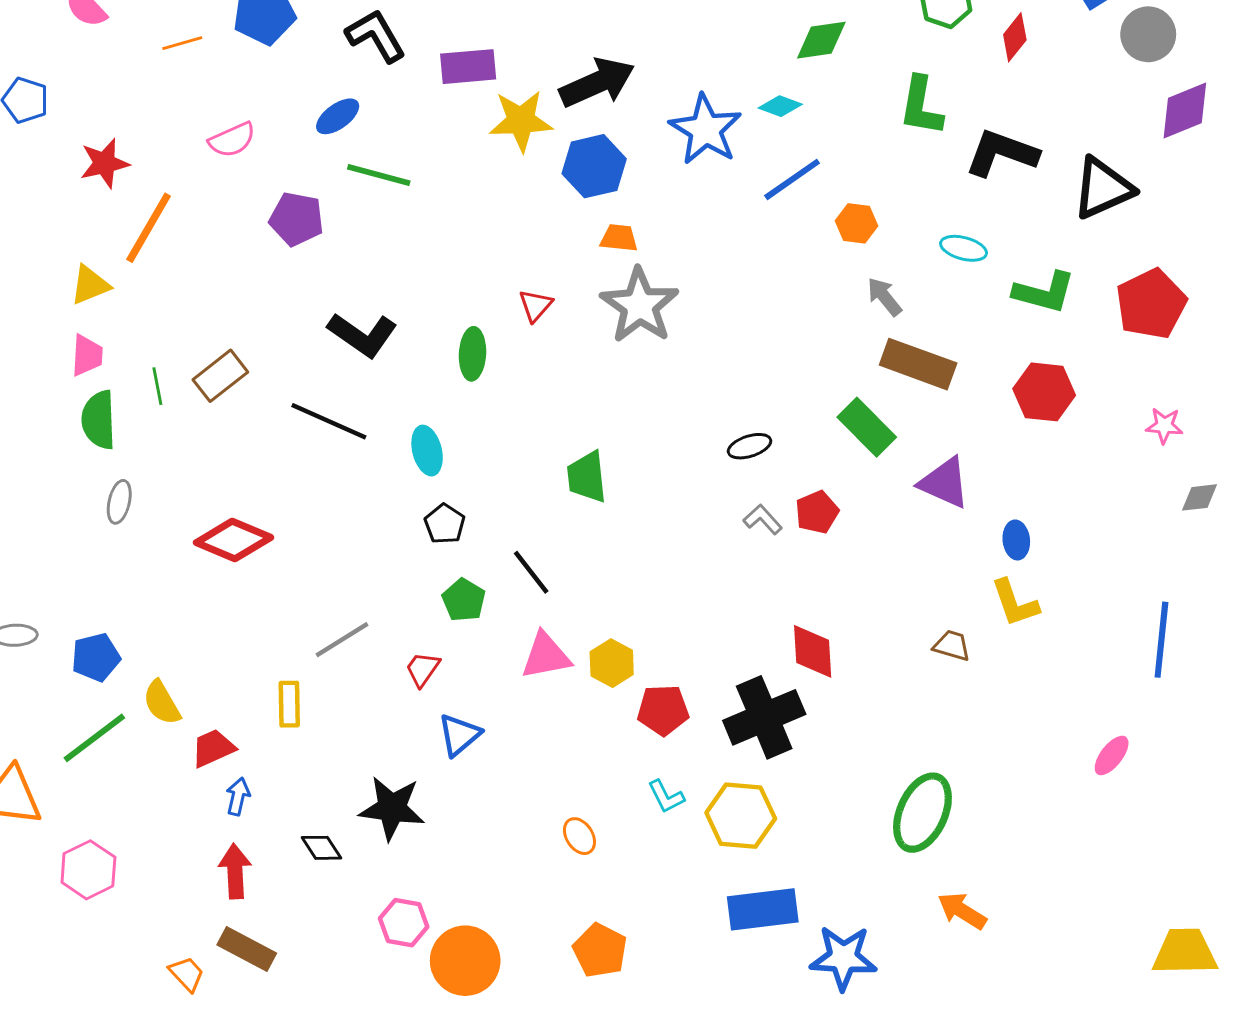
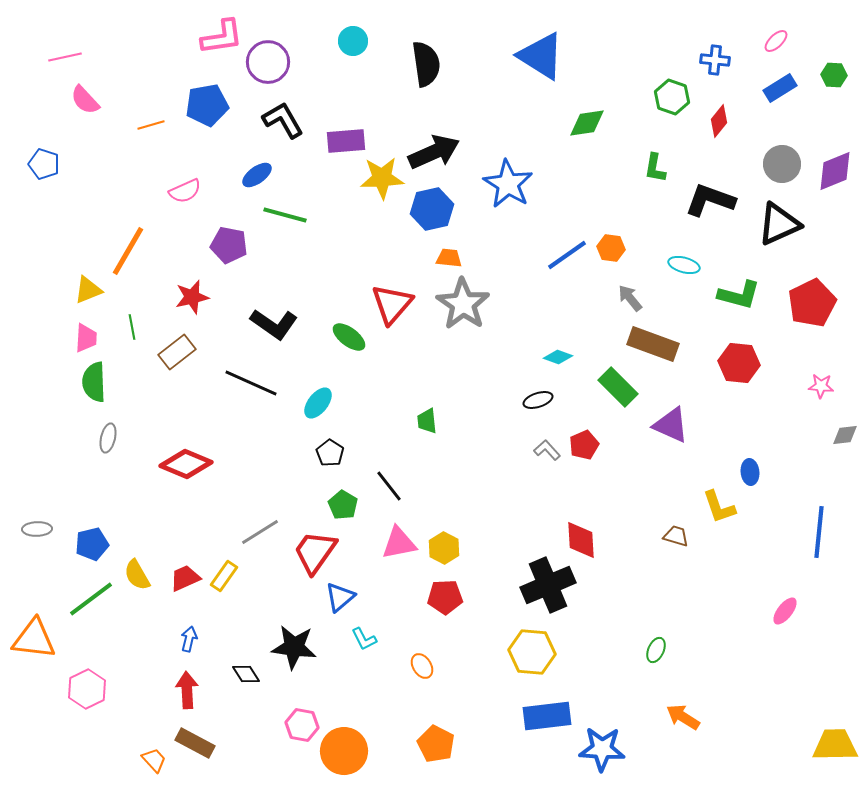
gray circle: (1148, 34) -> (782, 164), moved
cyan diamond: (780, 106) -> (558, 357), moved
green L-shape: (921, 106) -> (655, 168), size x0.7
red star: (105, 163) -> (192, 297), moved
blue line: (792, 179) -> (567, 255), moved
red triangle: (536, 305) -> (392, 304), size x1.8
green ellipse: (472, 354) -> (349, 337), turned -56
green line: (157, 386) -> (132, 327), moved
cyan ellipse: (427, 451) -> (318, 403), turned 52
green trapezoid: (587, 477) -> (427, 421), size x0.7
blue ellipse: (1016, 540) -> (750, 472), moved
red trapezoid: (423, 669) -> (315, 552), size x1.8
yellow rectangle: (289, 704) -> (224, 576), turned 36
red pentagon: (663, 710) -> (445, 597), moved
red trapezoid: (213, 748) -> (185, 578), moved
cyan L-shape: (666, 797) -> (364, 639), moved
green ellipse: (922, 813) -> (656, 650), size x0.5

